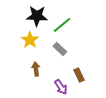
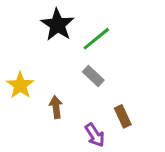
black star: (37, 16) -> (57, 25), turned 30
yellow star: (30, 40) -> (20, 85), moved

